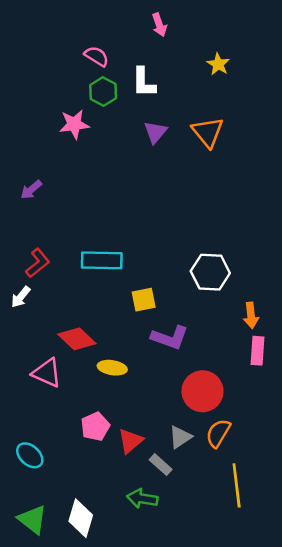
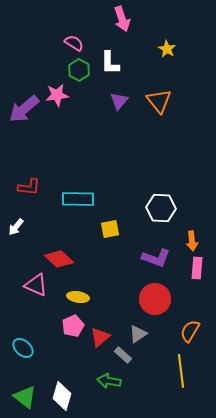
pink arrow: (159, 25) -> (122, 19), size x1.4
purple arrow: (31, 190) -> (24, 109), moved, size x1.8
red L-shape: (38, 263) -> (29, 187), moved, turned 45
purple L-shape: (170, 338) -> (156, 258), moved
yellow ellipse: (112, 368) -> (78, 297), moved
orange semicircle: (218, 433) -> (190, 331), moved

